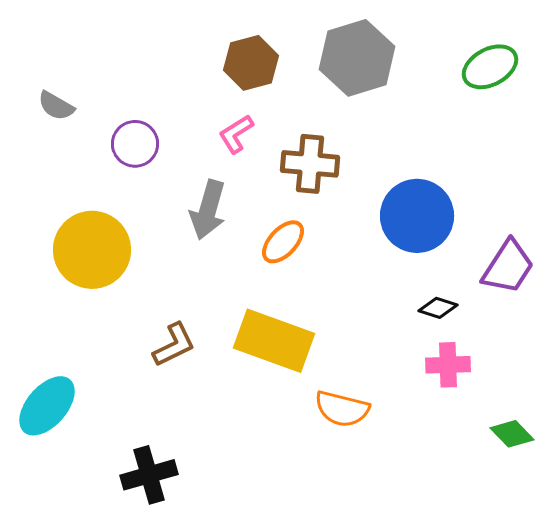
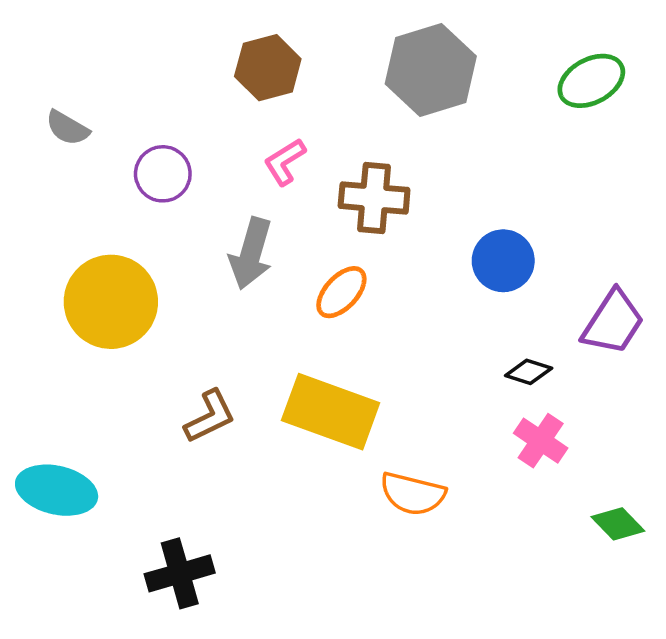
brown hexagon: (251, 63) -> (268, 68), moved
blue circle: (417, 216) -> (503, 261), size x0.7
pink cross: (448, 365) -> (541, 441), turned 36
cyan ellipse: (47, 406) -> (57, 490), turned 62

